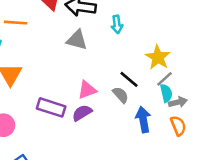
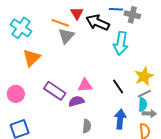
orange line: (16, 23) -> (60, 23), moved
cyan arrow: (117, 24) -> (121, 43), size x1.6
gray triangle: (77, 40) -> (66, 36), moved, turned 42
gray semicircle: (120, 95) -> (87, 126), moved, turned 32

